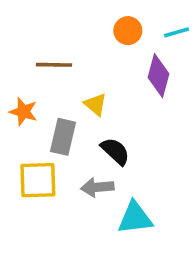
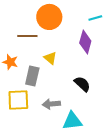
orange circle: (128, 31) -> (49, 17), moved, size x1.6
black semicircle: (115, 151) -> (82, 84), moved

